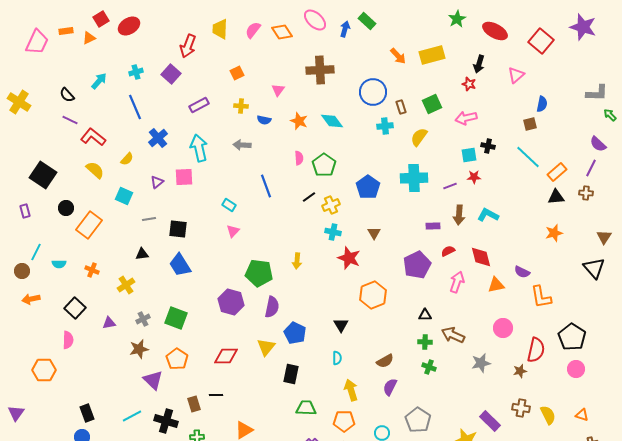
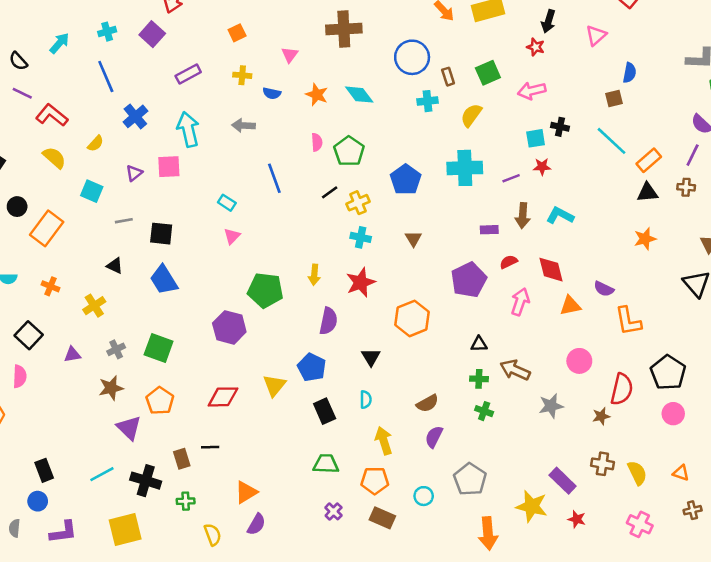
black triangle: (142, 254) -> (115, 266), turned 32
red star: (349, 258) -> (361, 282), moved, turned 30
purple semicircle: (272, 307) -> (328, 321), moved
black rectangle: (291, 374) -> (325, 411), moved, turned -36

